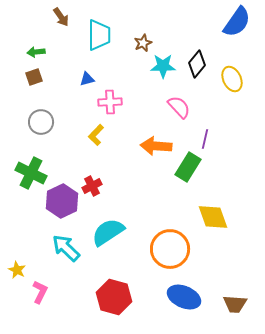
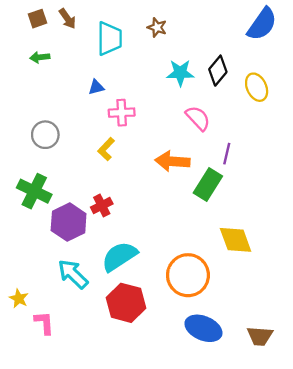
brown star: (143, 43) -> (157, 27), moved, turned -30
brown square: (34, 77) -> (38, 19), moved
pink L-shape: (40, 292) -> (44, 323), turned -30
red hexagon: (114, 297) -> (126, 303), moved

